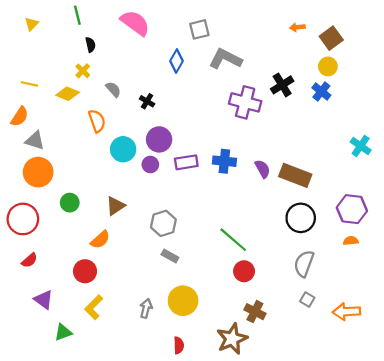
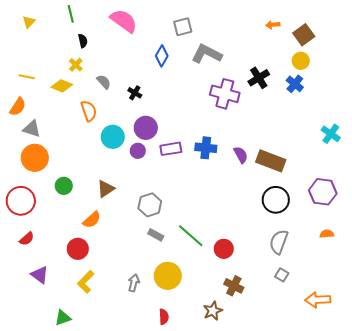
green line: (233, 240) -> (191, 236), moved
orange semicircle: (351, 241) -> (327, 234), moved
orange arrow: (346, 312) -> (318, 300), moved
green triangle: (63, 332) -> (63, 318), moved
brown star: (232, 339) -> (213, 311), size x0.7

